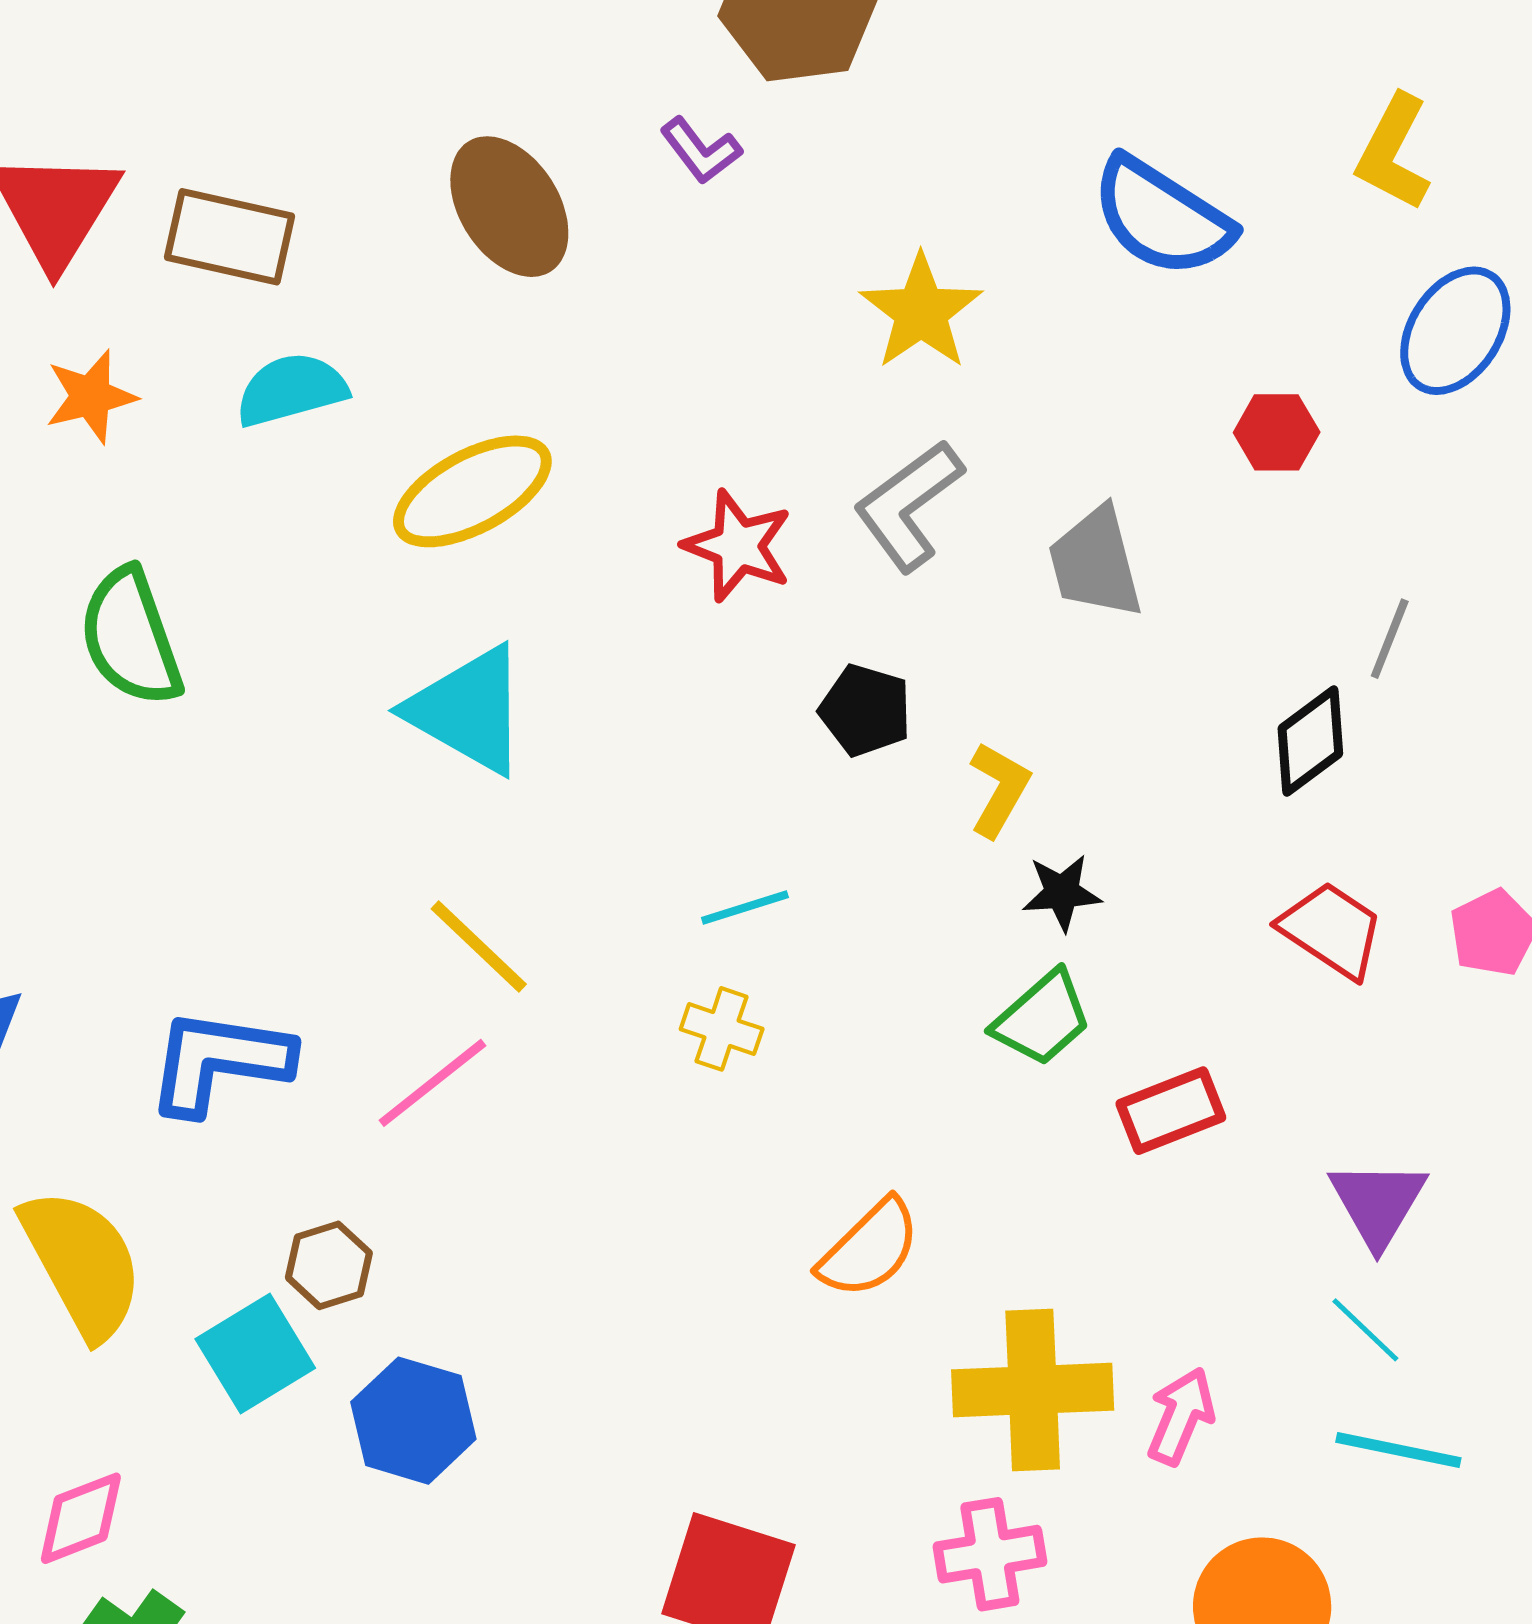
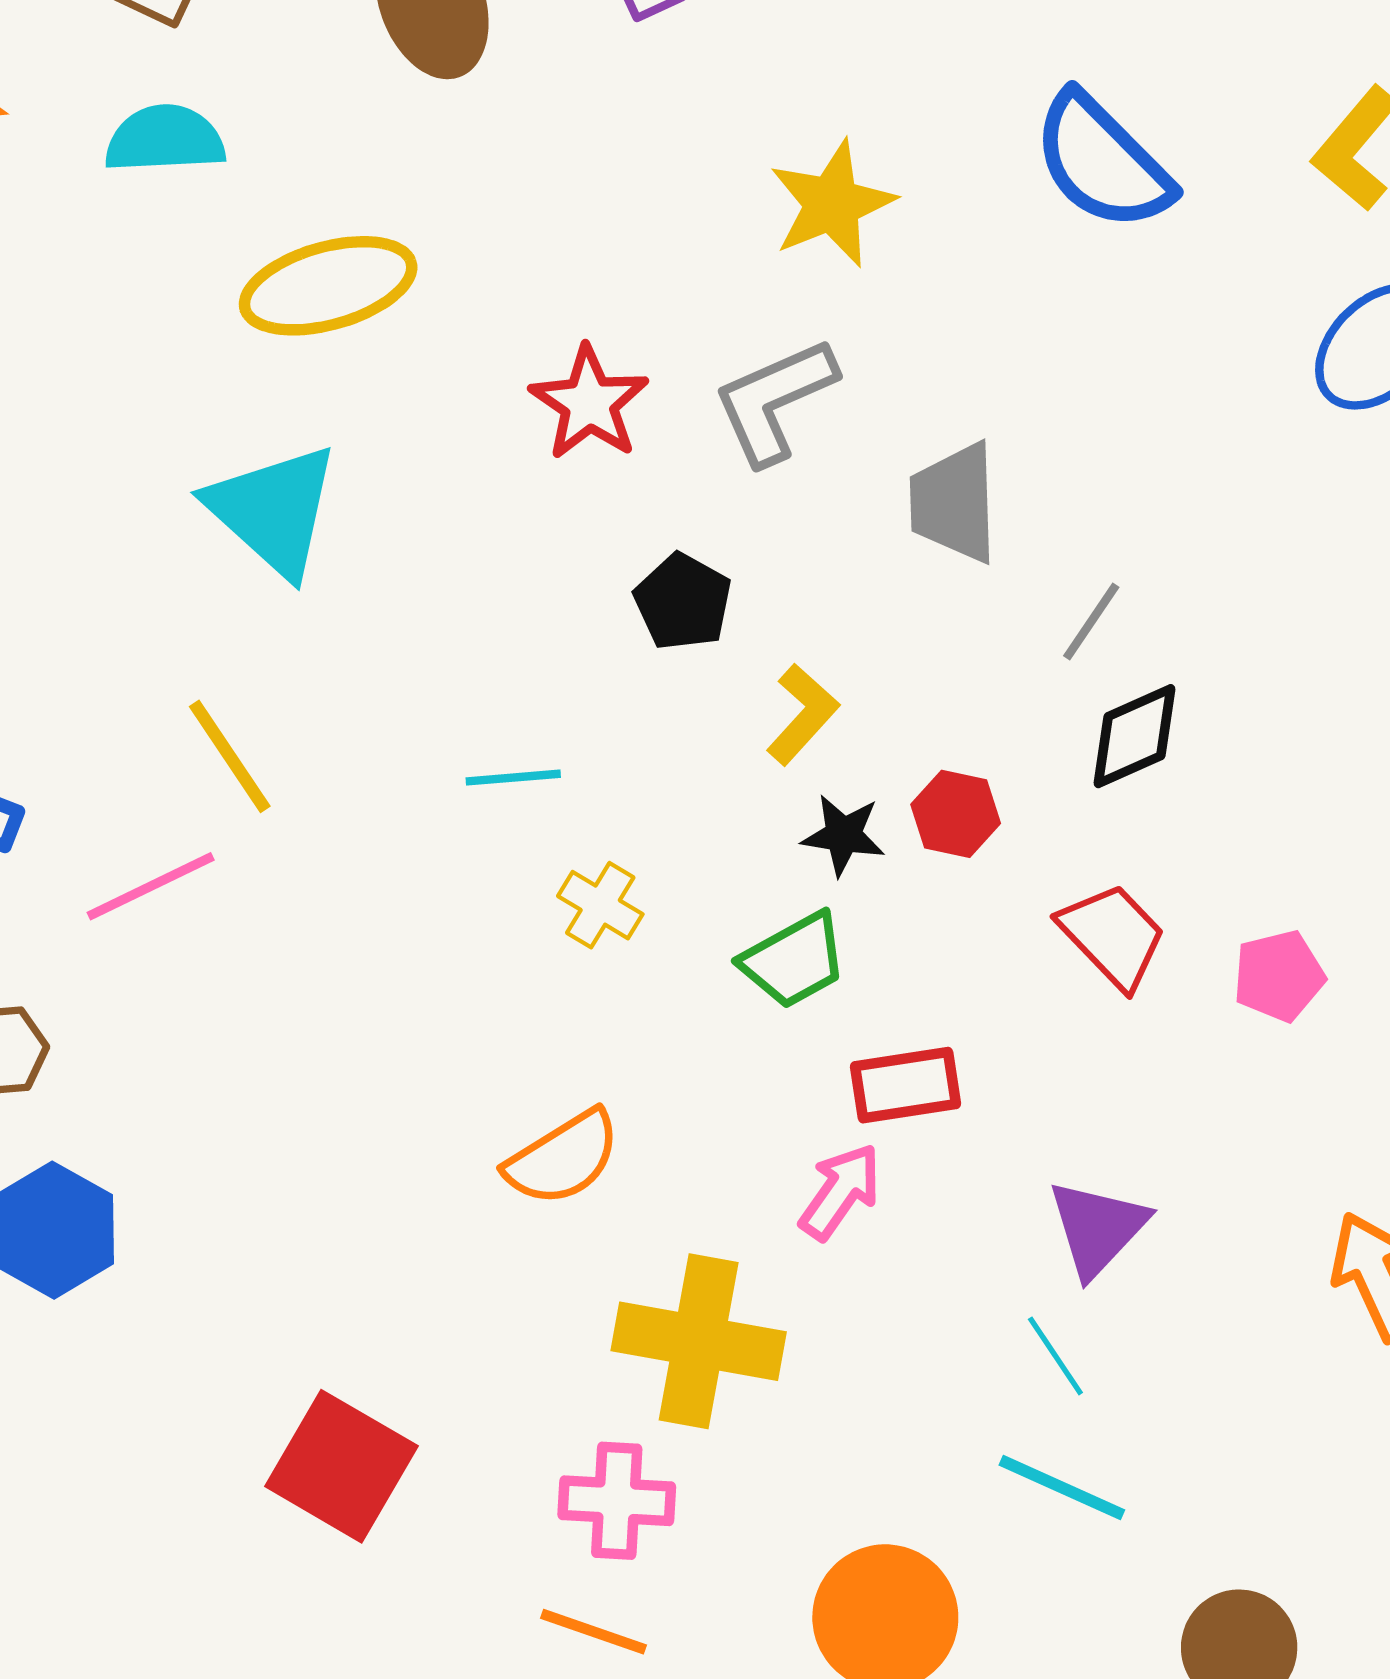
red hexagon: (1277, 432) -> (956, 814), moved
gray line: (1390, 639) -> (1091, 622), moved
yellow cross: (722, 1029) -> (600, 905), moved
pink arrow: (1181, 1416) -> (840, 1192), moved

